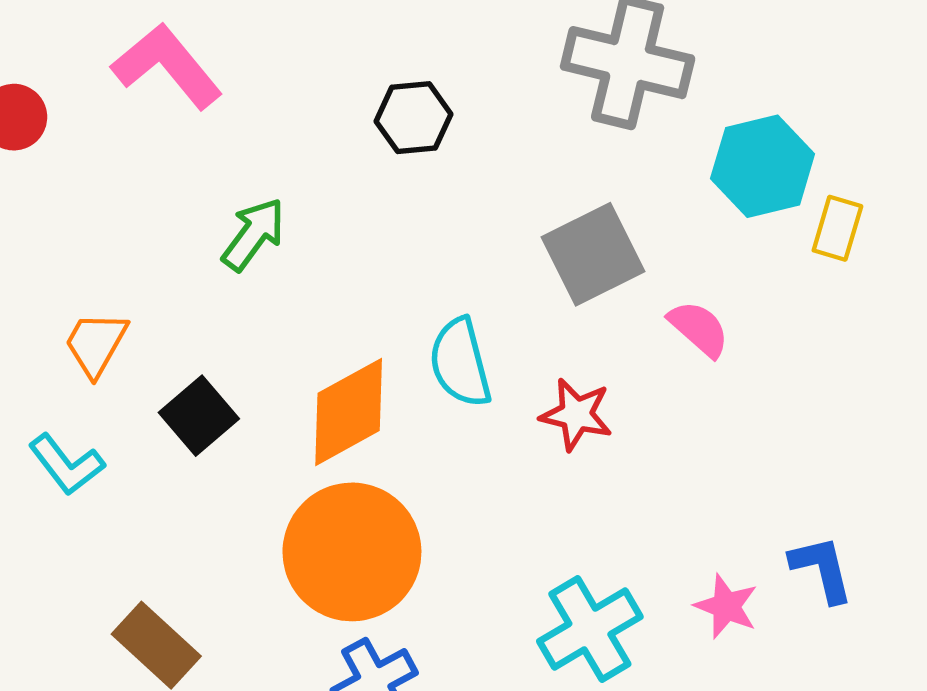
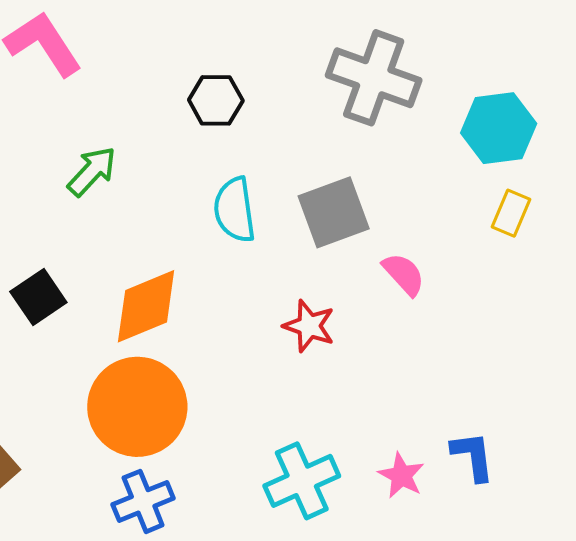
cyan hexagon: (763, 166) -> (499, 128), moved
cyan semicircle: (460, 363) -> (235, 210), moved

